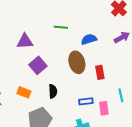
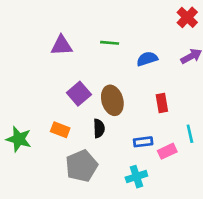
purple triangle: (25, 41) -> (62, 45), moved
brown ellipse: (77, 62) -> (112, 100), moved
pink rectangle: (104, 108) -> (167, 151), turned 72

